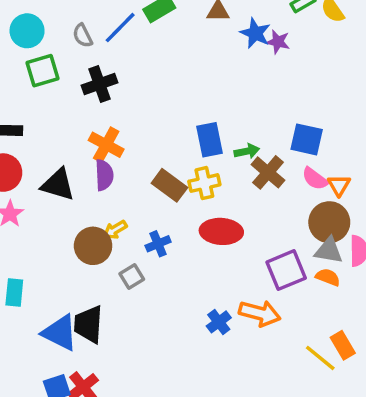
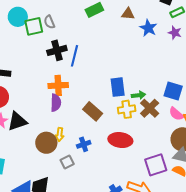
blue line: (120, 28) -> (75, 56), moved, turned -35
purple star: (278, 42) -> (175, 33), moved
green square: (43, 71) -> (34, 26), moved
orange cross: (106, 145) -> (58, 85), turned -36
yellow cross: (204, 183) -> (127, 109), moved
black triangle: (58, 185) -> (17, 121), moved, turned -40
yellow arrow: (115, 230) -> (60, 134), turned -56

